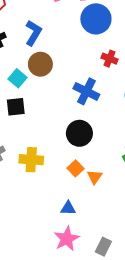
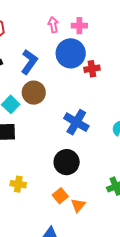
blue circle: (96, 19) -> (71, 53), moved
red cross: (109, 59) -> (92, 69), moved, turned -35
yellow cross: (31, 160) -> (18, 184), size x0.7

